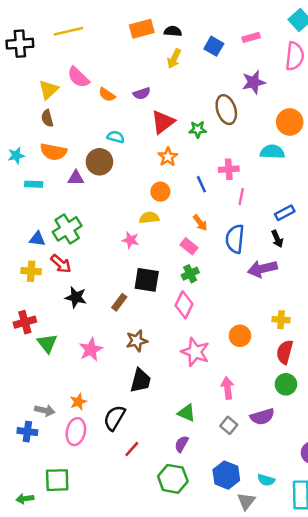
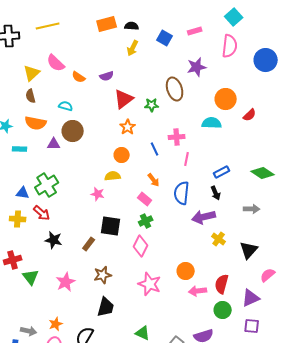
cyan semicircle: (116, 137) -> (66, 106), moved
yellow cross: (281, 320) -> (219, 239), moved, turned 32
pink arrow: (228, 388) -> (198, 291), moved, turned -90

